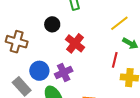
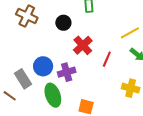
brown cross: (17, 42) -> (27, 16), moved
red line: (115, 60) -> (107, 59), moved

